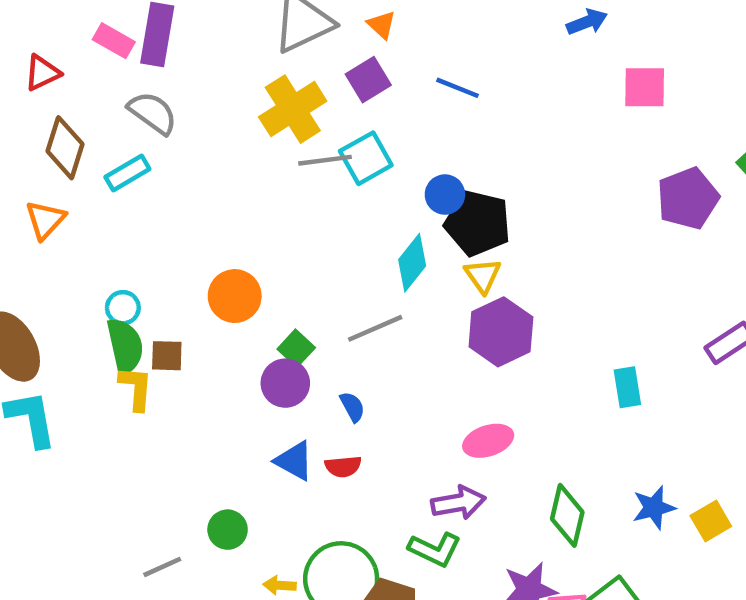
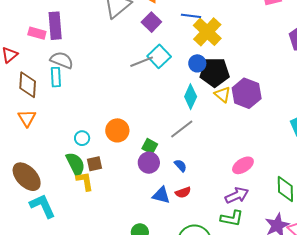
yellow cross: (293, 109) -> (207, 32), moved
cyan rectangle: (127, 173) -> (56, 77), moved, turned -48
cyan circle: (123, 308) -> (82, 138), moved
purple hexagon: (501, 332) -> (247, 93), moved

